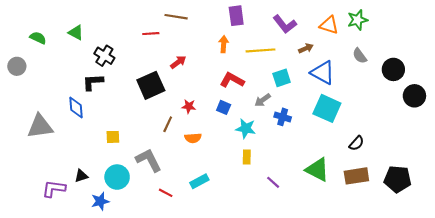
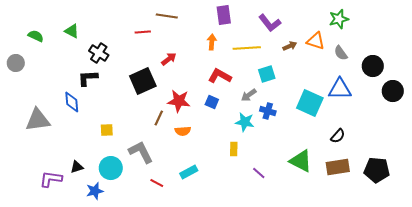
orange triangle: (329, 25) -> (316, 41), moved
blue triangle: (323, 73) -> (340, 89), moved, turned -30
red star: (189, 106) -> (179, 101), size x1.6
cyan star: (246, 129) -> (245, 122), moved

